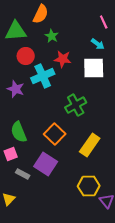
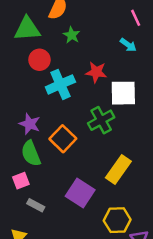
red star: (63, 59) -> (96, 72), moved
white square: (94, 68) -> (123, 93), moved
purple star: (16, 89) -> (30, 124), moved
orange square: (55, 134) -> (63, 139), moved
purple square: (46, 164) -> (80, 193), moved

